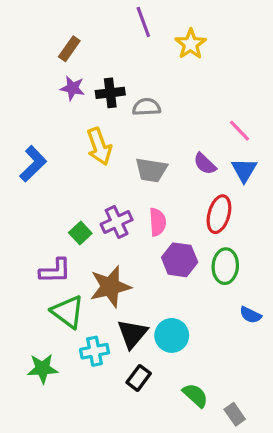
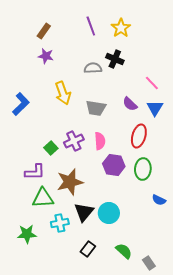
purple line: (143, 22) -> (91, 26), moved
black cross: (110, 93) -> (115, 59), moved, turned 30
green triangle: (68, 312) -> (43, 198), turned -40
black rectangle: (139, 378) -> (88, 249), moved

